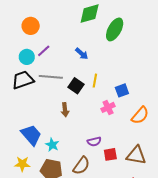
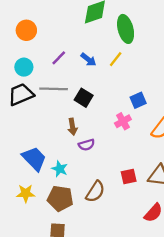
green ellipse: (115, 29) -> (126, 29), turned -40
purple line: (44, 51) -> (59, 58), moved
yellow line: (95, 81) -> (116, 59), moved, turned 32
purple semicircle: (94, 142) -> (87, 145), moved

